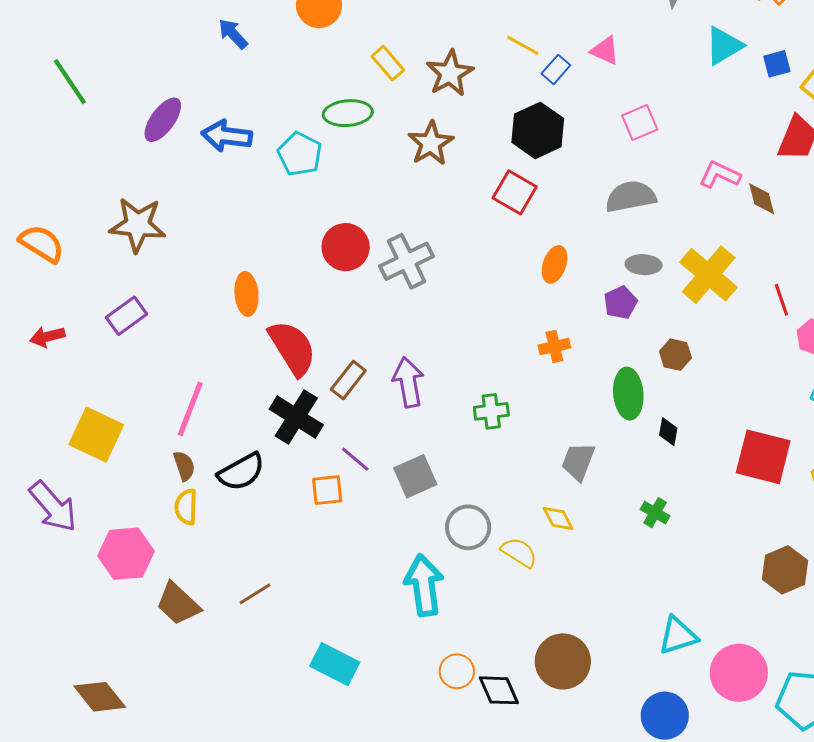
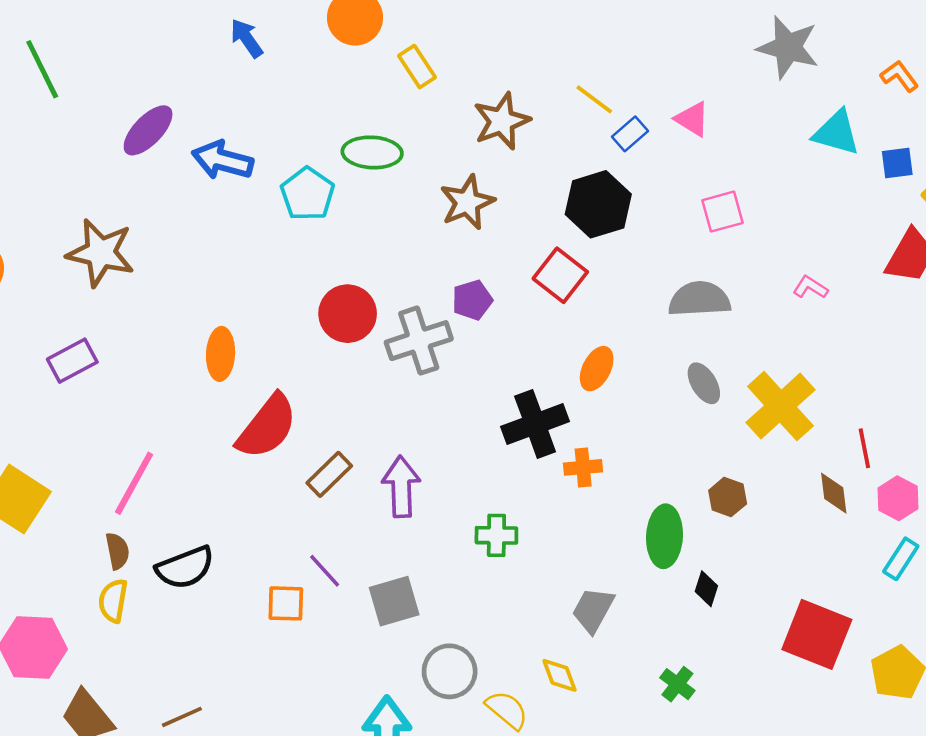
cyan triangle: (724, 46) -> (836, 133), turned 39
yellow rectangle: (388, 63) -> (417, 67), moved
pink L-shape: (720, 175) -> (810, 287), size x0.7
brown diamond: (762, 199) -> (834, 493), moved
gray ellipse: (644, 265) -> (704, 383), turned 48
purple pentagon: (620, 303) -> (472, 300), moved
red semicircle: (292, 348) -> (267, 427), turned 62
black cross: (296, 417) -> (535, 424), moved, turned 30

